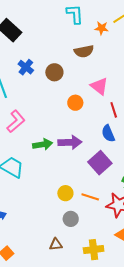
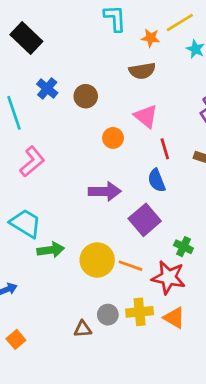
brown semicircle: (84, 51) -> (142, 71), moved
green arrow: (43, 144) -> (51, 250), moved
yellow circle: (65, 193) -> (97, 260), size x1.6
gray circle: (71, 219) -> (108, 315), moved
yellow cross: (94, 250) -> (140, 312), moved

